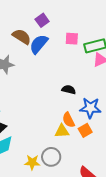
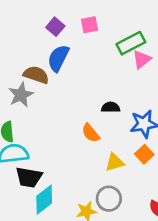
brown semicircle: (22, 37) -> (36, 75), moved
pink square: (72, 39) -> (89, 25), moved
orange semicircle: (68, 120) -> (91, 133), moved

